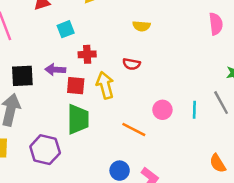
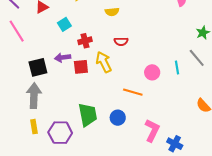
yellow semicircle: (141, 26) -> (112, 12), moved
green trapezoid: (78, 119) -> (88, 115), moved
purple hexagon: (45, 150) -> (60, 133), moved
blue circle: (120, 171) -> (118, 118), moved

